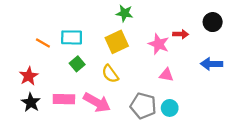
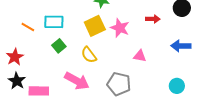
pink star: (159, 44) -> (120, 28), moved
pink rectangle: (64, 99) -> (39, 91), moved
cyan circle: (170, 108) -> (177, 86), moved

